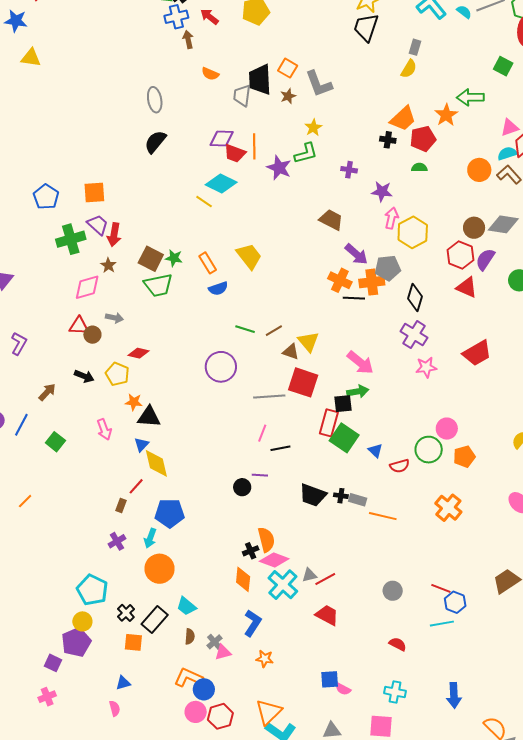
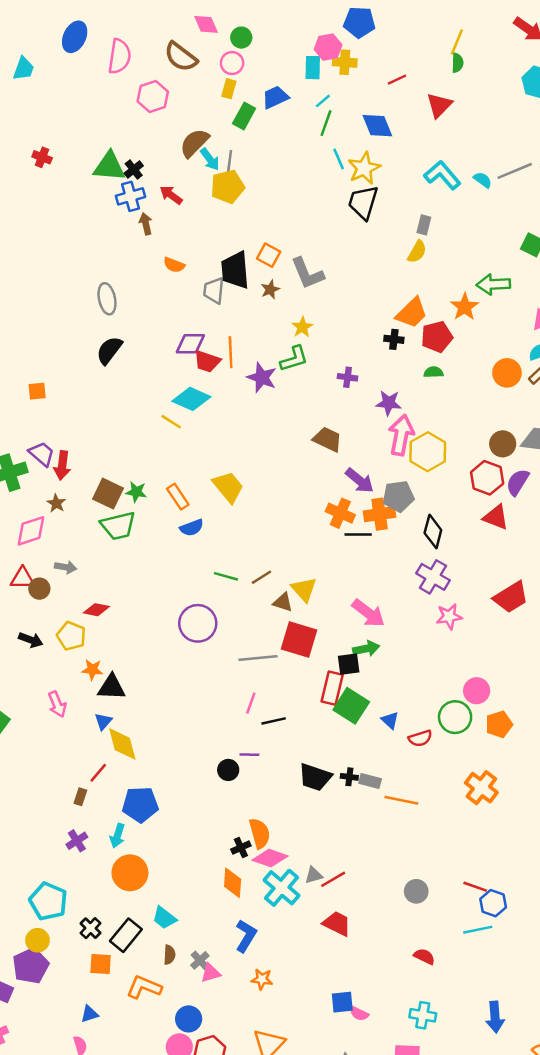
orange square: (94, 192) -> (37, 391), moved, size x0.7
pink arrow: (391, 218) -> (401, 435), size x1.5
orange L-shape: (188, 677) -> (144, 987), moved

